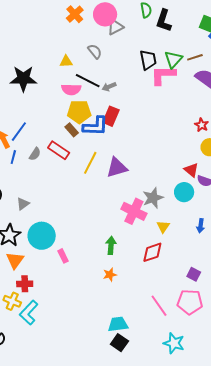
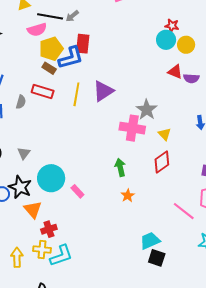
cyan circle: (184, 192) -> (166, 40), moved
cyan L-shape: (29, 313) -> (61, 256), turned -135

